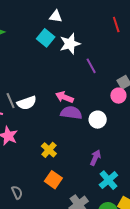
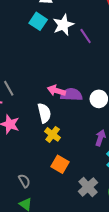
purple line: (91, 66) -> (86, 36), moved
pink arrow: (64, 97) -> (56, 91), moved
white semicircle: (27, 103) -> (44, 113), moved, turned -78

